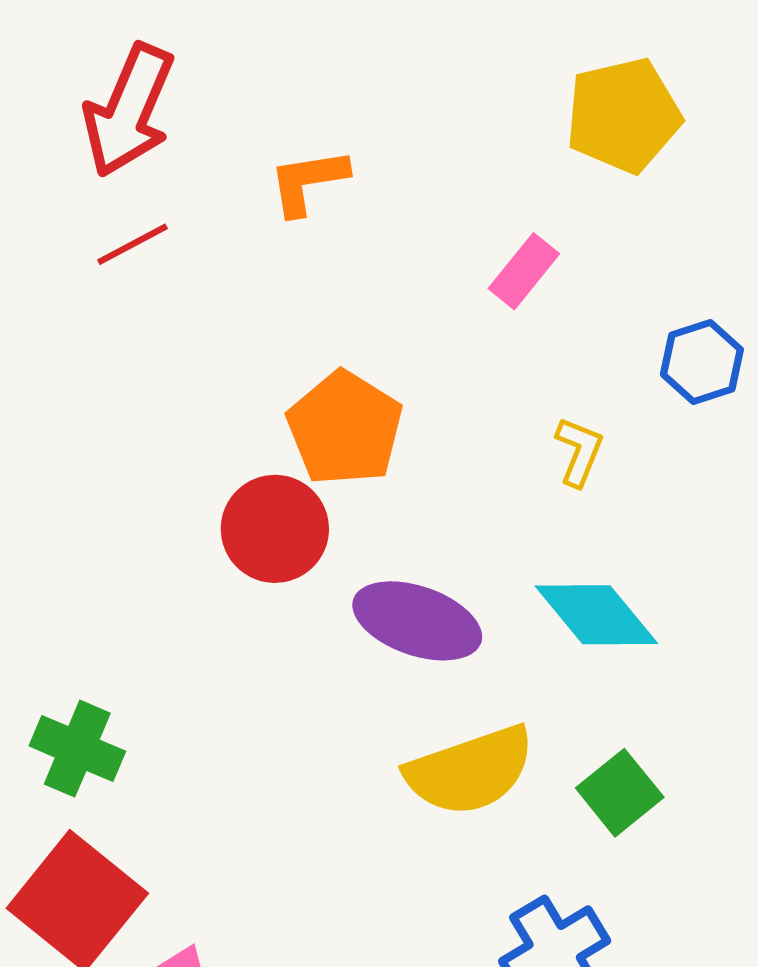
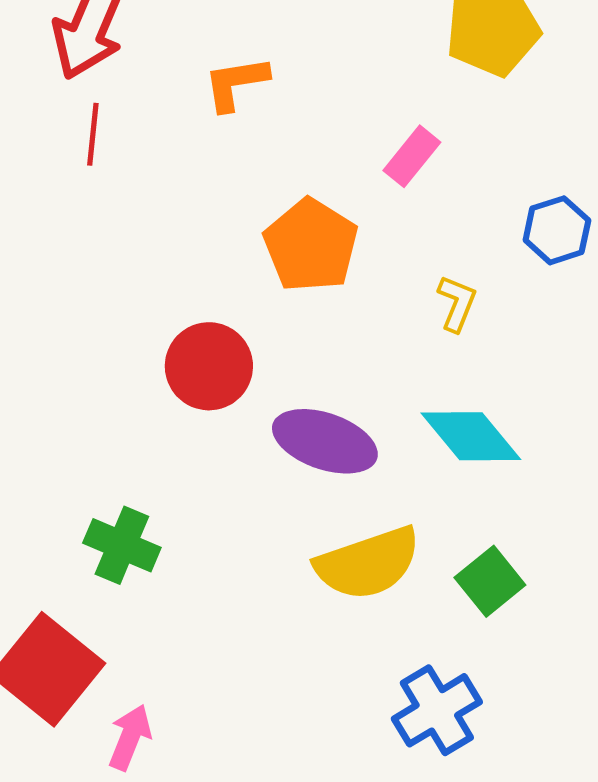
red line: (133, 244) -> (93, 134), turned -56
orange pentagon: (345, 428) -> (311, 245), moved
green cross: (77, 749) -> (122, 545), moved

